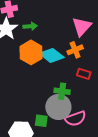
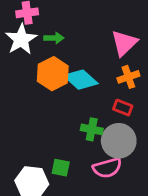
orange cross: (75, 50) -> (128, 77), moved
gray circle: (58, 107) -> (119, 141), moved

